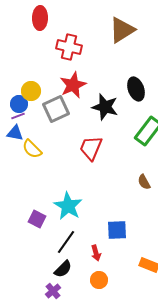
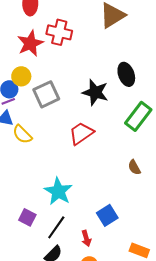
red star: (73, 85) -> (30, 43), moved
red trapezoid: (91, 148) -> (81, 133), turned 32
purple square: (37, 219) -> (27, 217), moved
blue square: (117, 230) -> (107, 215), turned -30

